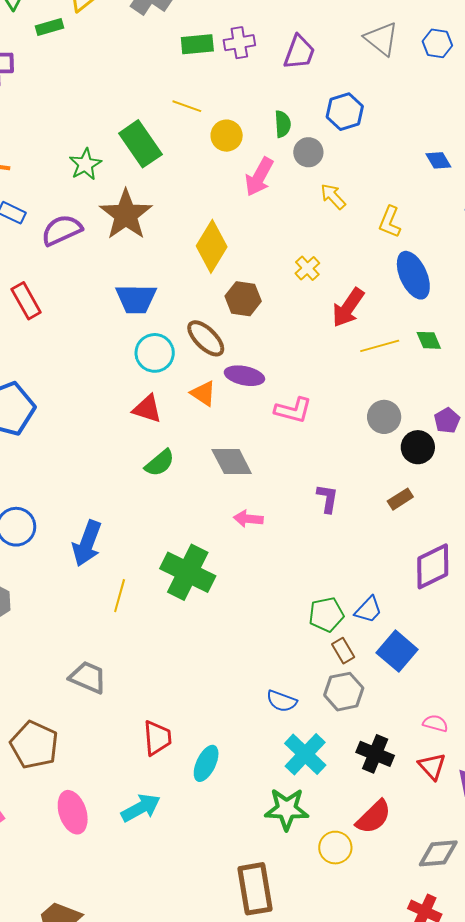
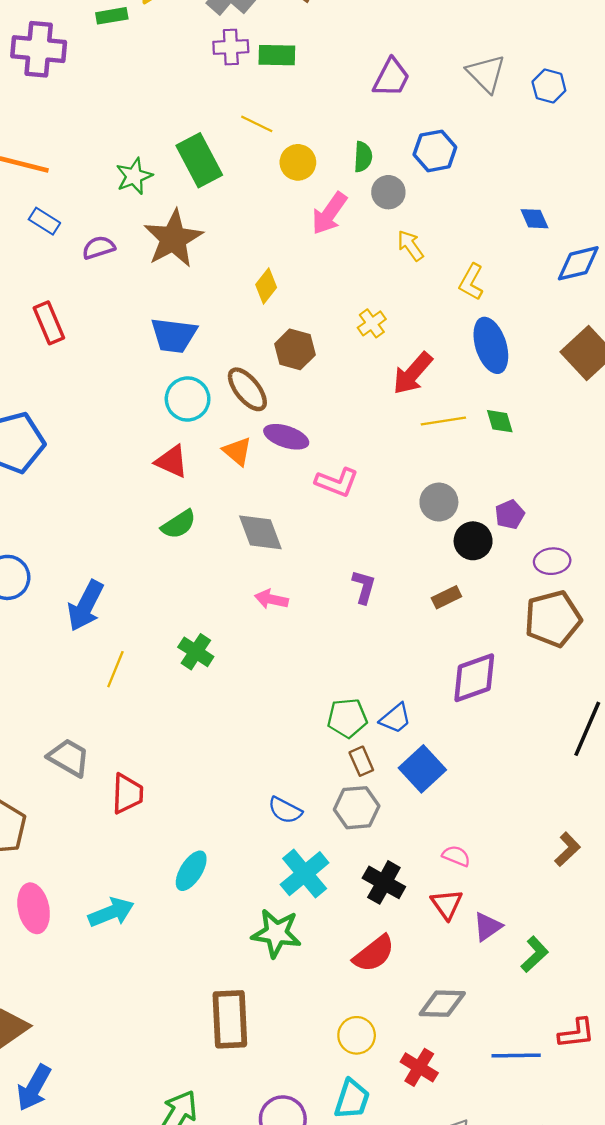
purple cross: (239, 43) -> (231, 47), moved
purple semicircle: (62, 230) -> (99, 248), size x0.7
yellow diamond: (212, 246) -> (266, 286), size x0.6
green cross: (188, 572) -> (196, 652), size x0.6
red trapezoid: (157, 738) -> (127, 794), moved
yellow circle: (335, 848) -> (357, 1035), moved

